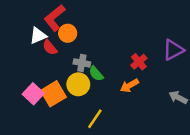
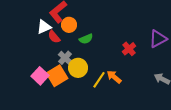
gray cross: (82, 63) -> (65, 58), moved, turned 32
green semicircle: (96, 74) -> (86, 39), moved, turned -72
orange arrow: (129, 86) -> (114, 77), moved, turned 70
yellow line: (95, 119) -> (99, 80), moved

